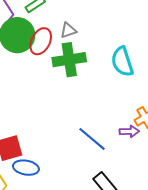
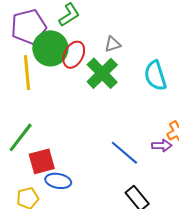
gray triangle: (68, 30) -> (113, 44), moved
green cross: (69, 60) -> (102, 73), turned -36

